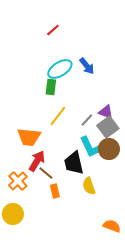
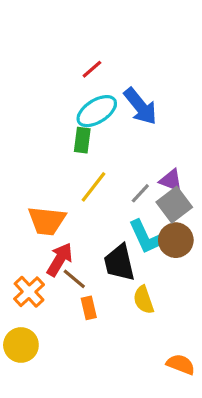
red line: (53, 30) -> (92, 69), moved
blue arrow: (87, 66) -> (140, 106), size x1.4

